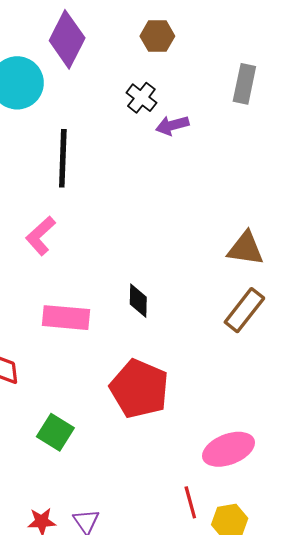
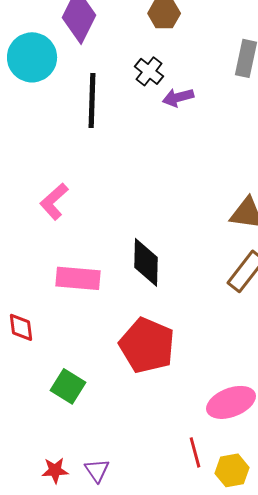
black line: (63, 158) -> (92, 100), moved
black diamond: (138, 301) -> (146, 262), size x1.5

